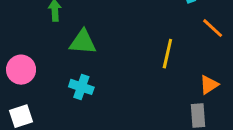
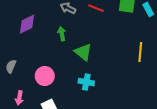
green triangle: (83, 42) -> (83, 52), turned 42

